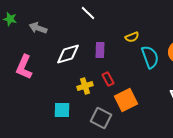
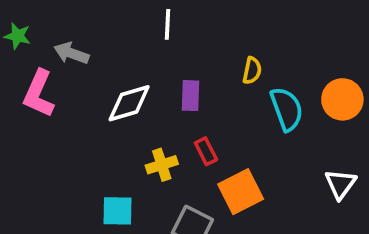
white line: (88, 13) -> (167, 24), turned 49
yellow semicircle: (132, 37) -> (252, 71), turned -56
pink L-shape: (24, 67) -> (39, 94), moved

